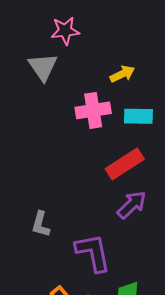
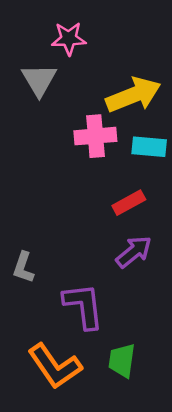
yellow arrow: (122, 74) -> (133, 95), size x1.8
red rectangle: (125, 164) -> (129, 203), size x0.7

